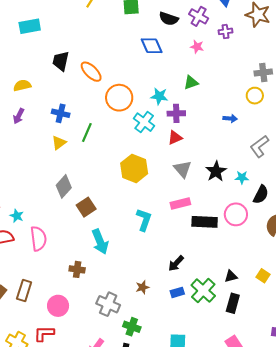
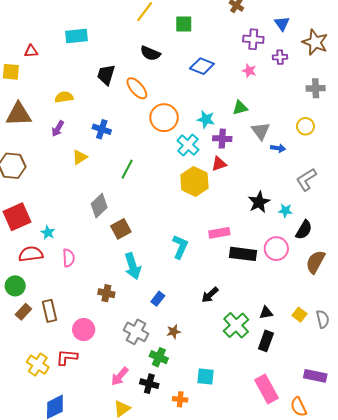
purple cross: (199, 16) -> (253, 39), turned -30
black semicircle: (169, 19) -> (150, 53), moved
blue diamond: (152, 46) -> (202, 66), turned -50
gray cross: (263, 72) -> (316, 88), moved
green line: (87, 132) -> (127, 169), moved
yellow triangle: (59, 143) -> (80, 157), moved
yellow hexagon: (134, 168) -> (194, 181), moved
gray triangle: (183, 169) -> (261, 131), moved
pink semicircle: (38, 239) -> (69, 258), size x0.7
brown star: (142, 287) -> (174, 332), moved
brown rectangle: (24, 290) -> (50, 311), turned -35
blue rectangle: (177, 292) -> (158, 299), moved, turned -40

